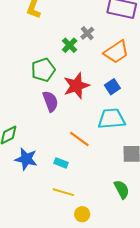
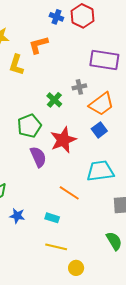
gray cross: (87, 33) -> (79, 87), moved, turned 32
blue square: (112, 87) -> (99, 130), moved
blue star: (26, 159) -> (17, 216), size x0.7

